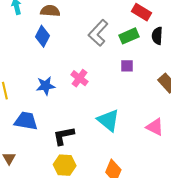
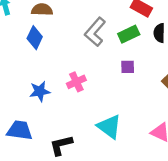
pink cross: (80, 78) -> (76, 82), turned 30

